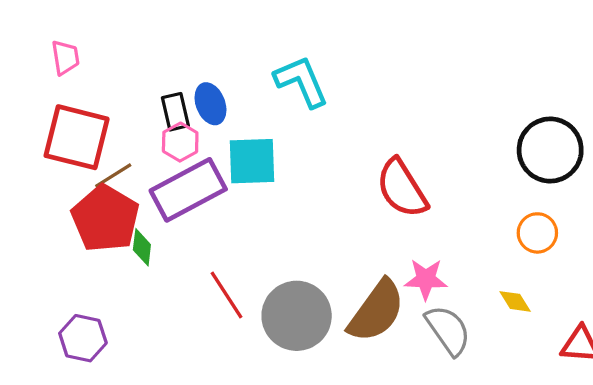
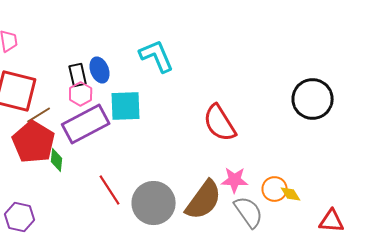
orange circle: (537, 233) -> (275, 189), moved

